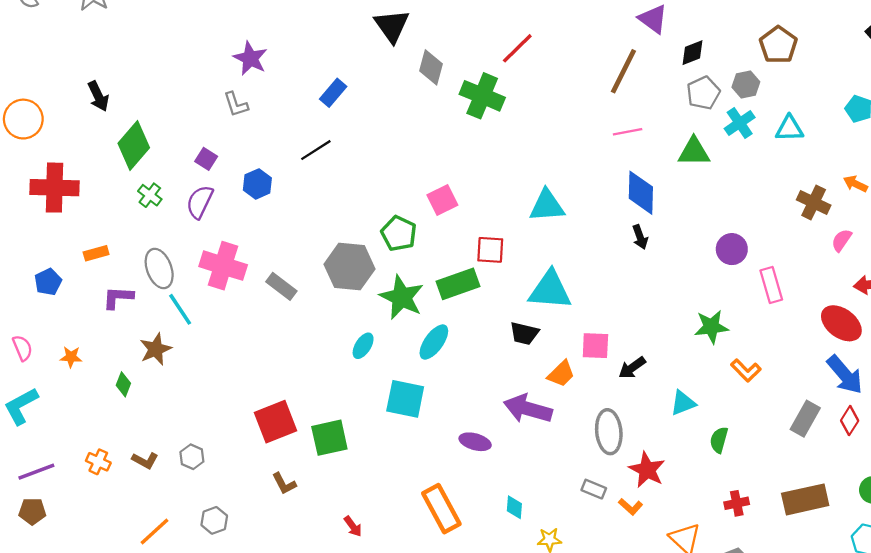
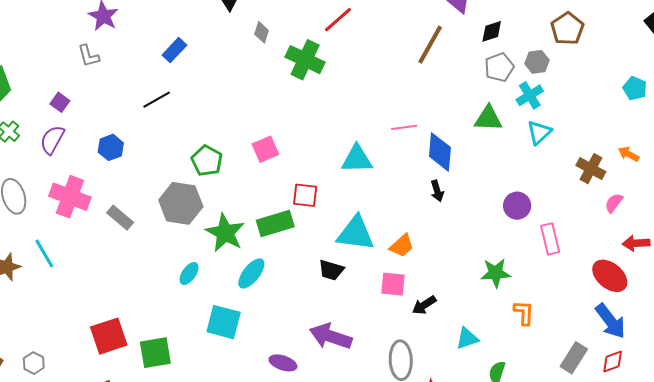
gray diamond: (431, 67) -> (262, 32), size x0.7
cyan triangle: (789, 129) -> (539, 132), moved, turned -44
pink line: (628, 132) -> (404, 127), moved
blue hexagon: (257, 184) -> (111, 147), moved
green pentagon: (399, 233) -> (207, 161), moved
cyan line: (180, 309) -> (44, 254), moved
orange L-shape: (746, 370) -> (524, 313), turned -136
orange trapezoid: (561, 374) -> (402, 246), moved
red diamond: (850, 421) -> (613, 361), turned 35

